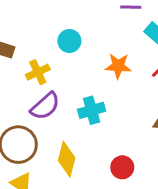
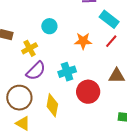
red circle: (122, 167) -> (88, 92), moved, size x1.5

